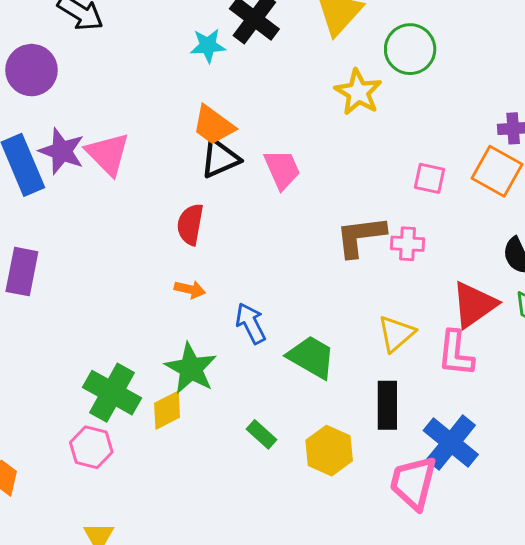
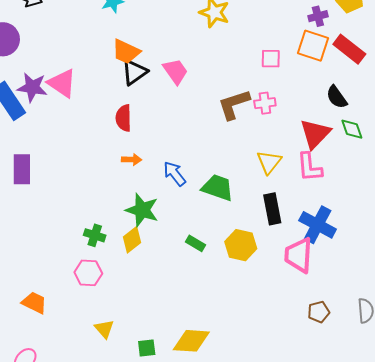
green cross: (112, 393) -> (95, 235), size x0.6

